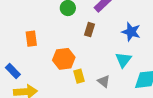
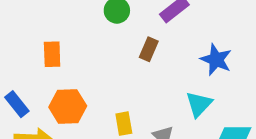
orange hexagon: (64, 59) -> (68, 106), moved

